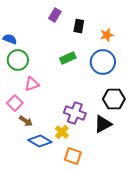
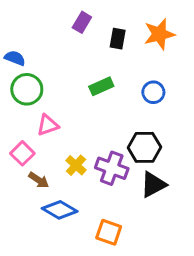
orange star: (107, 35) -> (159, 34), moved, size x1.5
blue circle: (103, 62) -> (153, 92), size x0.6
black hexagon: (114, 99) -> (144, 147), moved
yellow cross: (62, 132) -> (76, 165), moved

